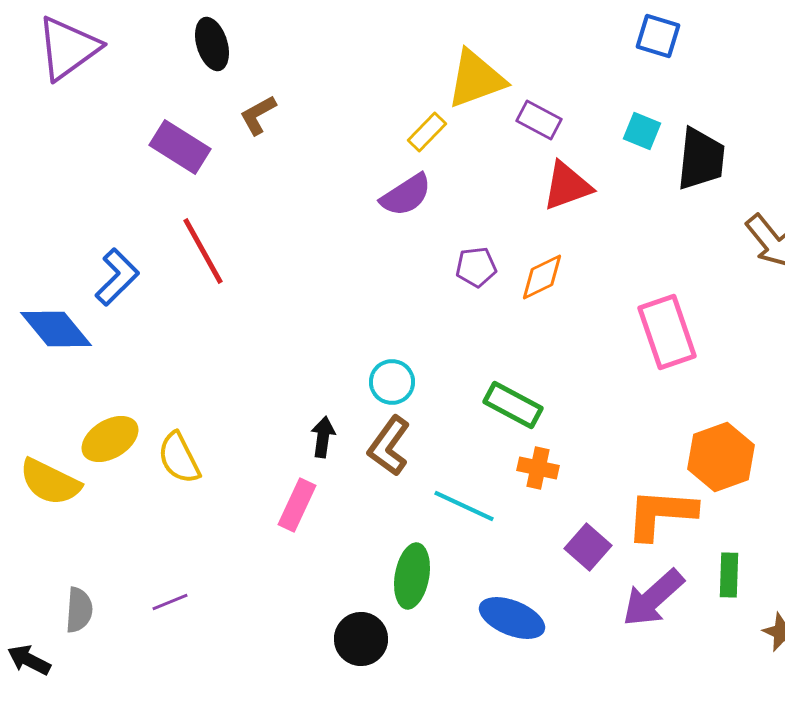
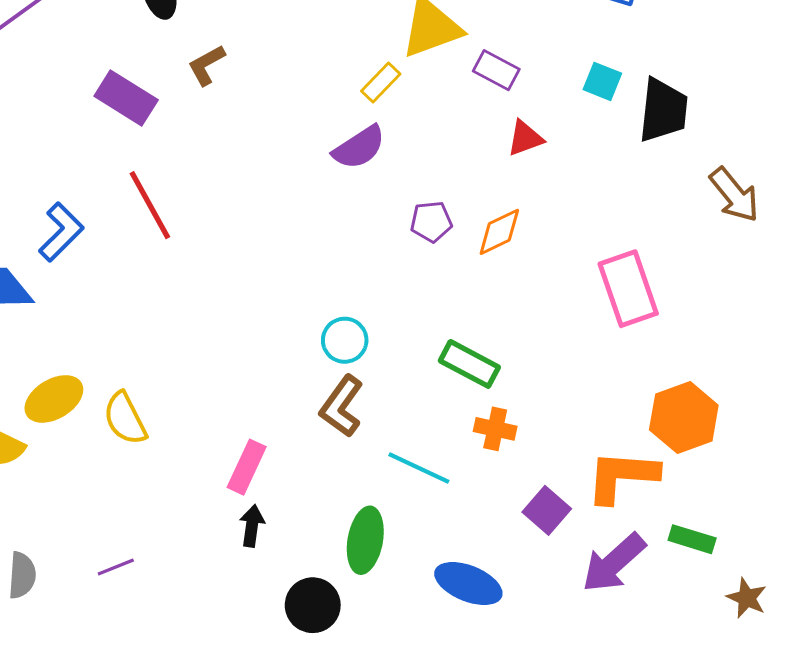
red triangle: (567, 186) -> (525, 138), size x0.7
black arrow: (323, 437) -> (252, 526), moved
green rectangle: (729, 575) -> (692, 539), turned -75

